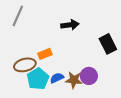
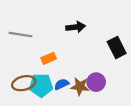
gray line: (18, 16) -> (21, 35), moved, turned 75
brown ellipse: (25, 65) -> (24, 83), moved
cyan pentagon: (38, 79) -> (41, 85), turned 30

